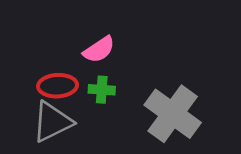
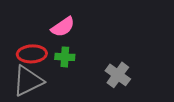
gray cross: (173, 114) -> (118, 75), size x0.6

